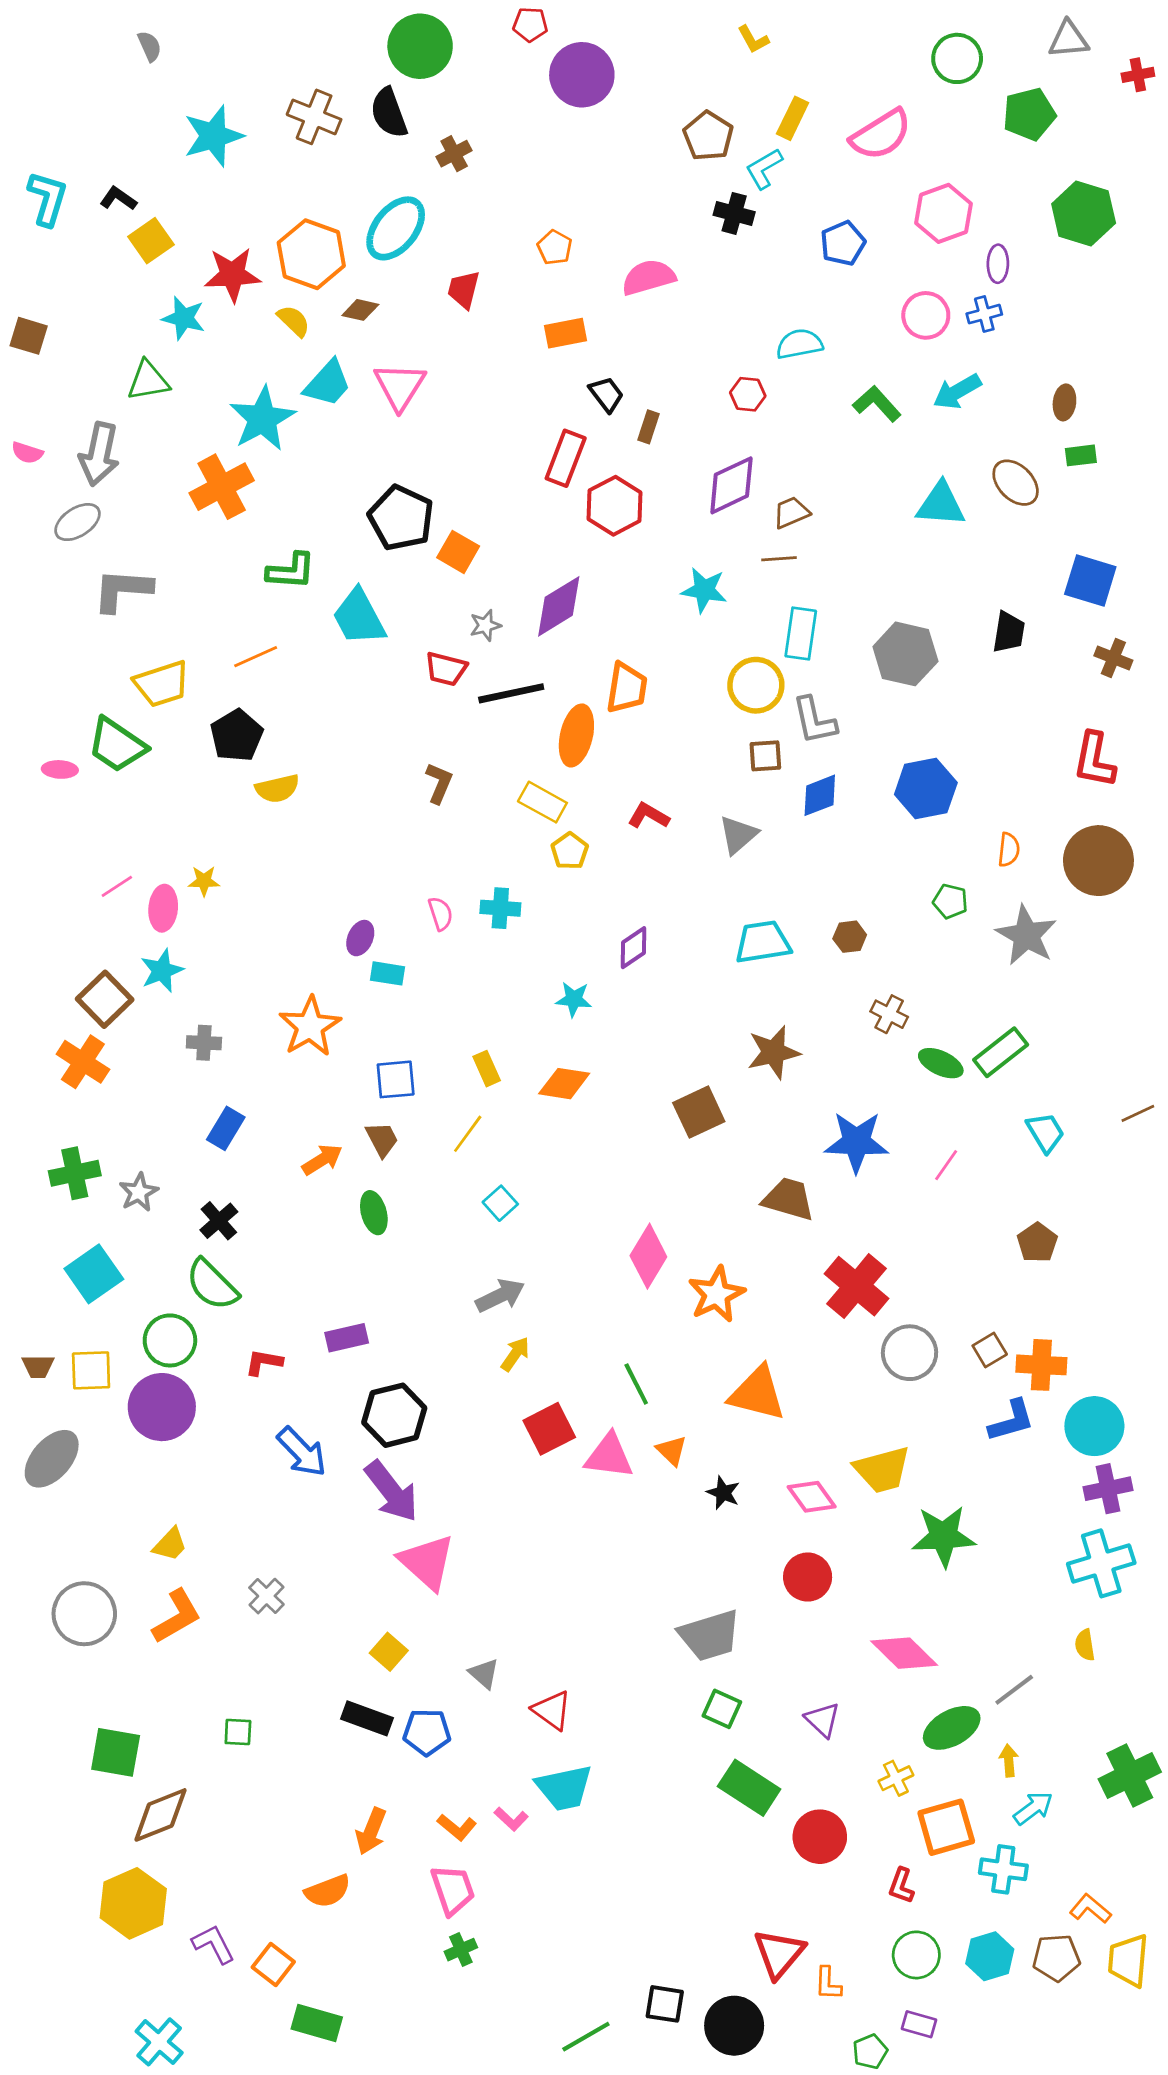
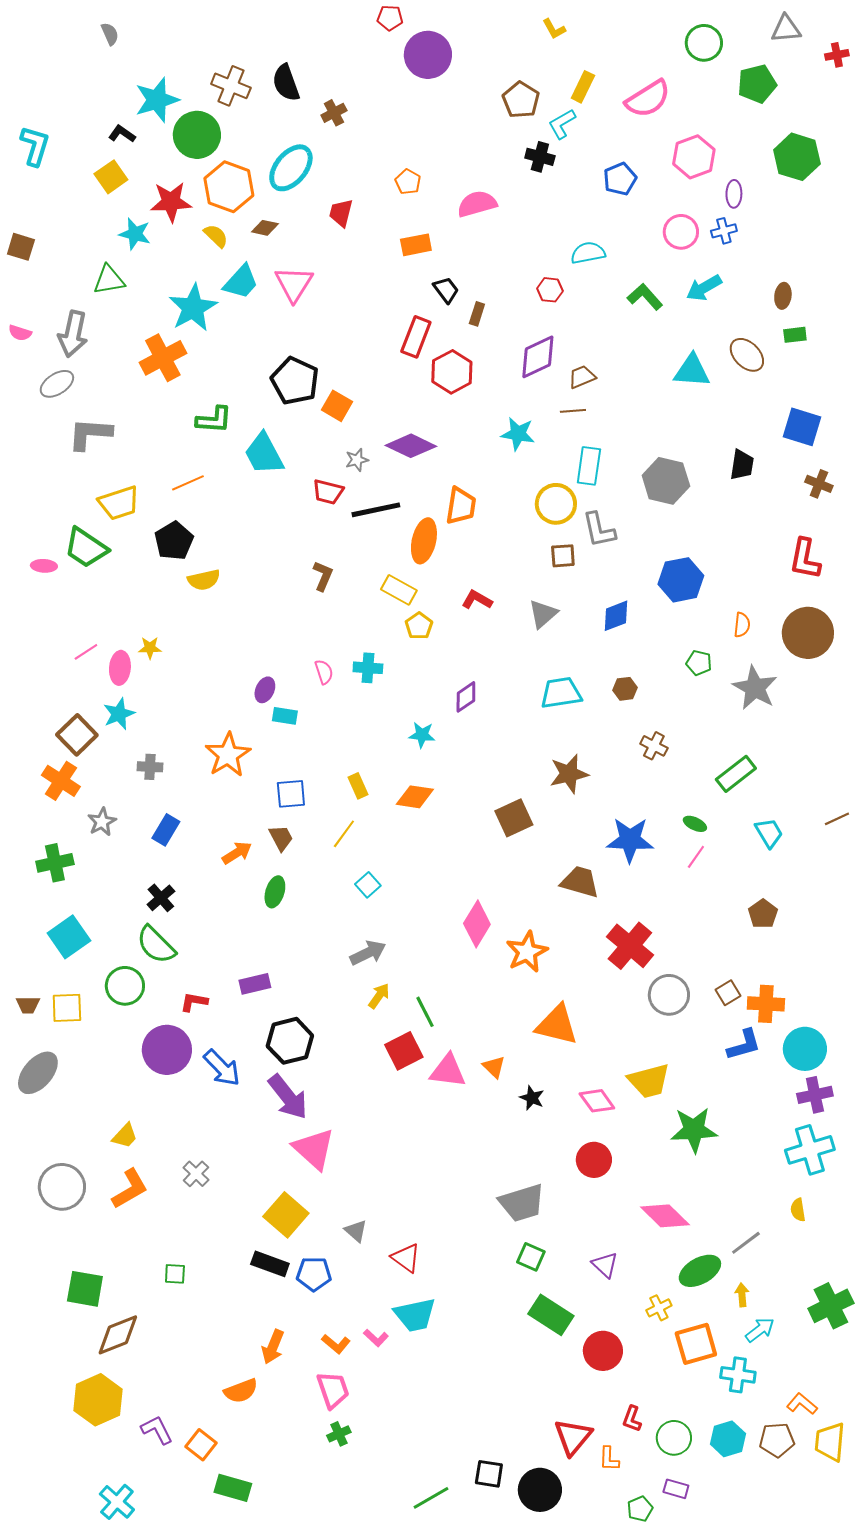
green circle: (420, 46) -> (197, 135), moved
black L-shape: (118, 198) -> (122, 134), moved
purple diamond: (559, 606) -> (411, 446), turned 57
blue diamond: (820, 795) -> (616, 616), moved
green ellipse: (941, 1063) -> (695, 824), moved, size x0.7
gray star: (139, 1192) -> (102, 822), moved
green ellipse: (374, 1213) -> (275, 892), turned 32
green line: (636, 1384) -> (425, 1012), moved
purple circle: (162, 1407) -> (167, 1050), moved
yellow square: (389, 1652) -> (286, 1215), size x1.6
red L-shape: (901, 1886) -> (632, 1419), moved

